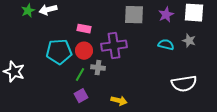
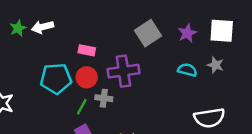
gray square: (134, 15) -> (148, 33), turned -35

